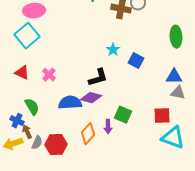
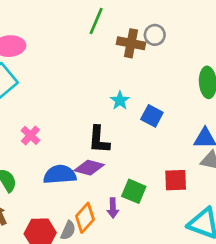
black L-shape: (98, 78) -> (99, 140), turned 110
red square: (162, 116) -> (176, 180), moved
gray semicircle: (37, 143) -> (68, 230), moved

